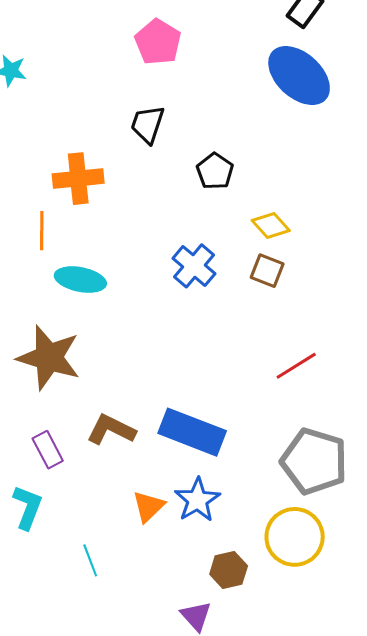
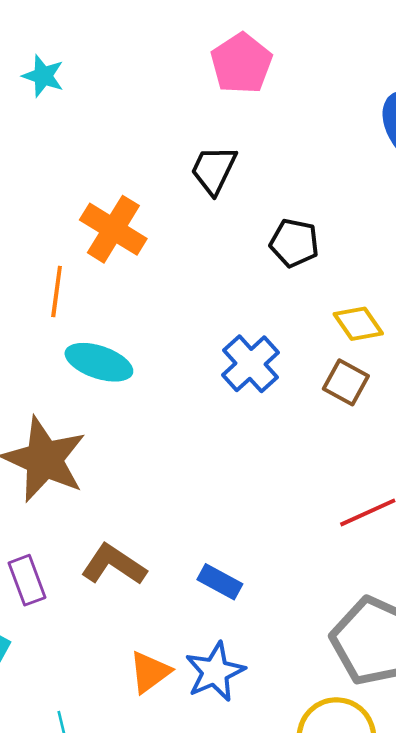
black pentagon: (215, 171) -> (294, 243), turned -30
orange cross: (78, 179) -> (113, 229), turned 30
blue rectangle: (192, 432) -> (220, 582), size x0.5

